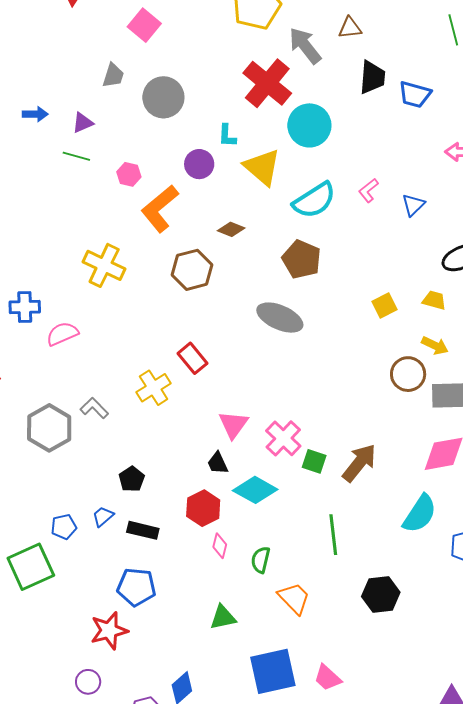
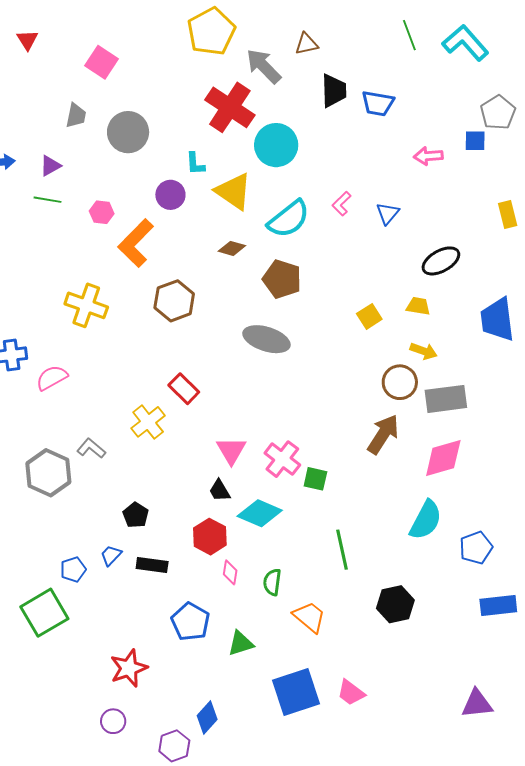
brown diamond: (231, 229) -> (232, 248), moved
brown arrow: (359, 463) -> (383, 434), moved
blue pentagon: (136, 587) -> (190, 622), moved, turned 30

